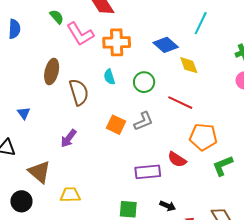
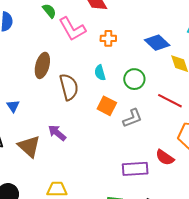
orange cross: (117, 42) -> (108, 38), size x0.6
orange square: (116, 125) -> (107, 106), moved
purple arrow: (69, 138) -> (57, 133), turned 90
brown triangle: (39, 172) -> (29, 146), moved

